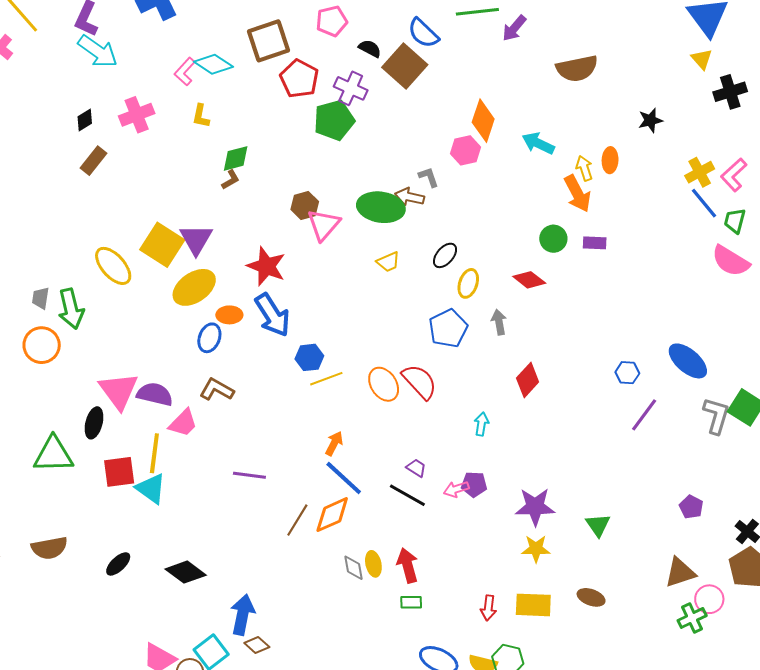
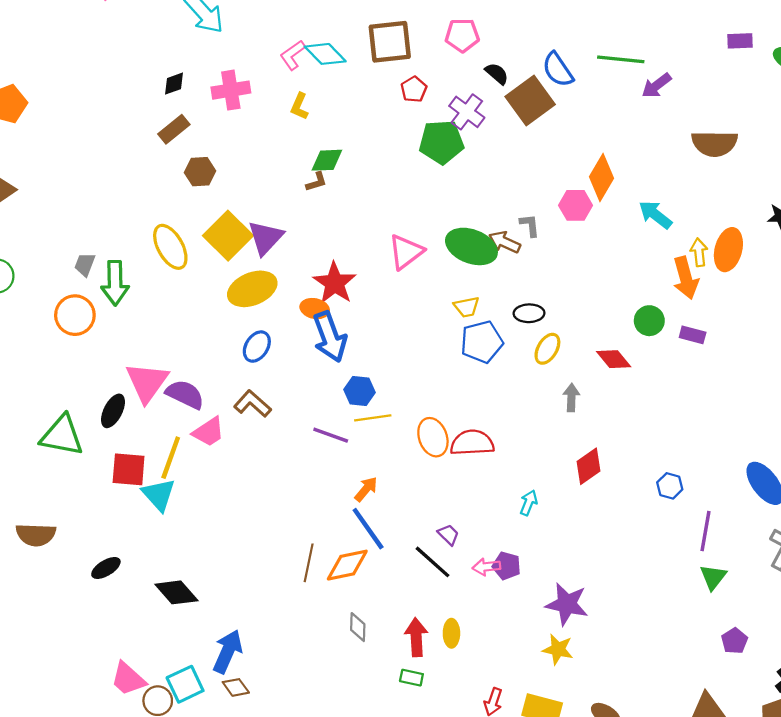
red pentagon: (299, 79) -> (414, 89), size x0.6
orange ellipse: (610, 160) -> (728, 250), size x1.5
brown hexagon: (305, 206) -> (200, 172), moved
black ellipse: (445, 255) -> (529, 313), turned 36
orange ellipse: (229, 315) -> (315, 309), moved
blue pentagon: (448, 328) -> (482, 342), moved
blue hexagon: (627, 373) -> (670, 486), moved
red semicircle: (420, 382) -> (472, 443), turned -63
purple line: (644, 415) -> (705, 531), turned -39
purple line: (249, 475) -> (331, 435), moved
brown line: (297, 520) -> (309, 563), turned -32
green triangle: (598, 525) -> (713, 577), moved
yellow ellipse: (373, 564) -> (451, 633), moved

